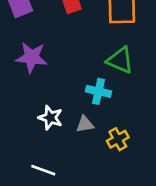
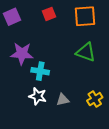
cyan cross: (98, 91) -> (40, 71), moved
yellow cross: (118, 139) -> (95, 99), moved

